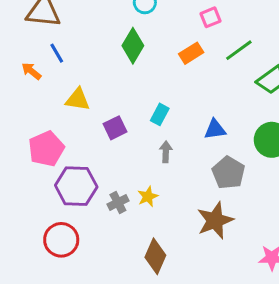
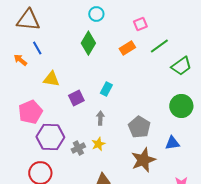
blue triangle: (215, 129) -> (172, 143), moved
gray arrow: (166, 152) -> (100, 118), moved
gray pentagon: (228, 173) -> (139, 127), moved

